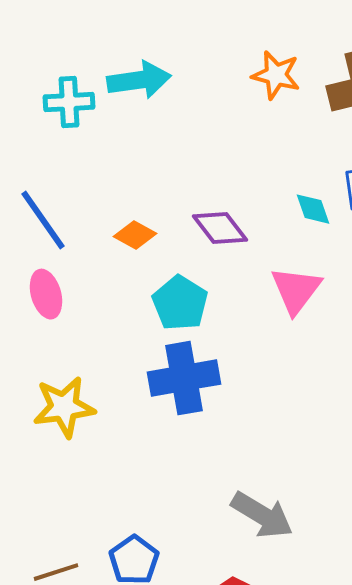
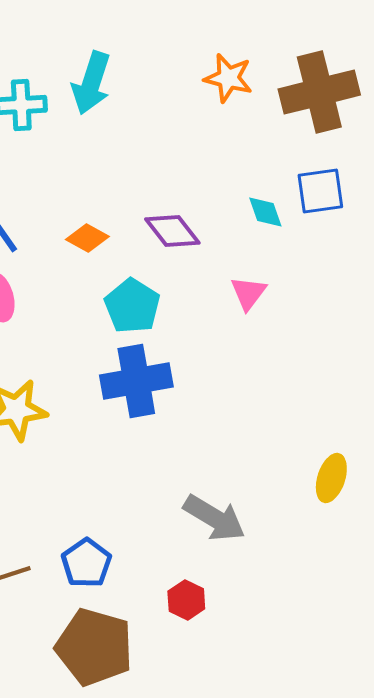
cyan arrow: (139, 80) -> (91, 83), turned 116
pink triangle: (296, 290) -> (248, 293), size x0.7

